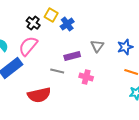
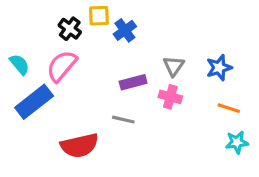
yellow square: (51, 15) -> (99, 16), turned -32
gray line: (57, 71) -> (123, 120), moved
pink cross: (86, 77) -> (170, 97), moved

